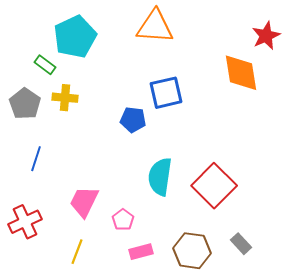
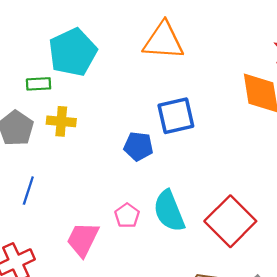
green rectangle: (45, 65) -> (39, 84), turned -40
cyan semicircle: (160, 177) -> (169, 211), turned -30
pink pentagon: (123, 220) -> (127, 216), moved

